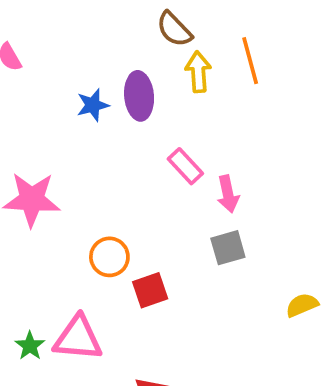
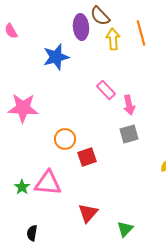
purple ellipse: (139, 96) -> (81, 27), moved
blue star: (93, 105) -> (56, 57), size x1.5

